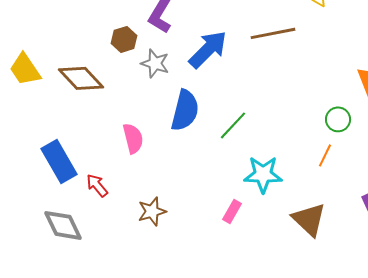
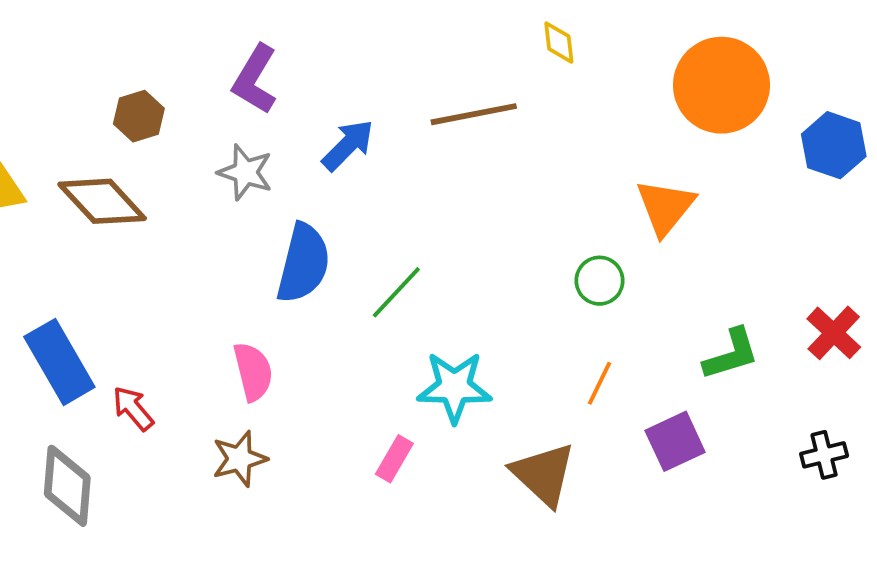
brown hexagon: (124, 39) -> (139, 116), moved
blue arrow: (208, 49) -> (348, 145), size x0.7
pink semicircle: (133, 138) -> (253, 372), moved
orange line: (325, 155) -> (600, 383), moved
gray diamond: (63, 225) -> (67, 486), turned 30

